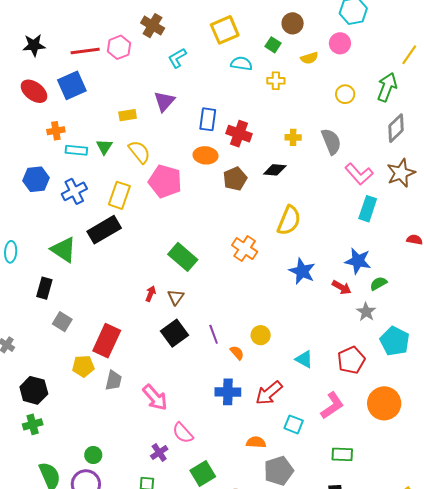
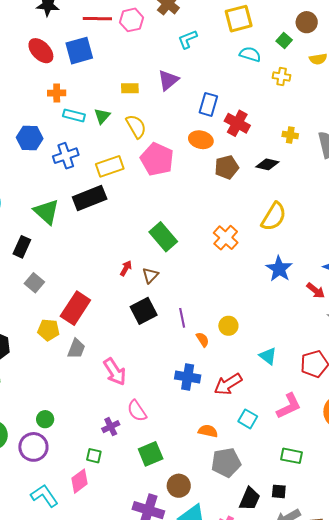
yellow rectangle: (119, 195) -> (110, 166), turned 44

